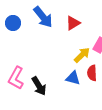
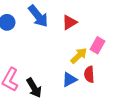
blue triangle: (73, 78) -> (69, 80), turned -42

